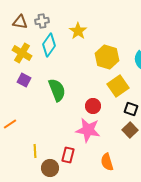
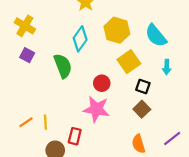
cyan diamond: (49, 45) -> (80, 39), moved
orange line: (10, 124) -> (26, 122), moved
yellow line: (35, 151) -> (45, 122), moved
orange semicircle: (107, 162) -> (139, 144), moved

